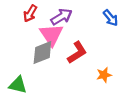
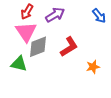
pink triangle: (51, 35) -> (26, 32), moved
green triangle: (18, 85) -> (19, 64), moved

